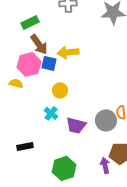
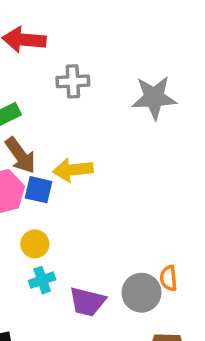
yellow circle: (60, 90) -> (35, 244), moved
cyan cross: (51, 113) -> (42, 280), turned 32

